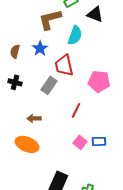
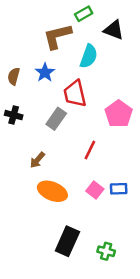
pink pentagon: (99, 81) -> (119, 114), turned 30
brown arrow: (34, 118) -> (37, 160), turned -48
orange ellipse: (27, 144) -> (52, 191), moved

